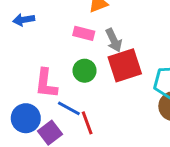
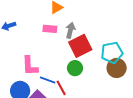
gray arrow: (114, 40) -> (70, 30), turned -133
green circle: (85, 71) -> (75, 68), moved

